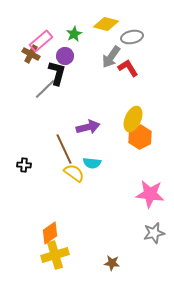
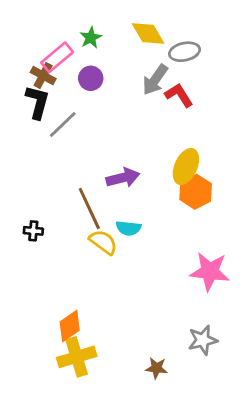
yellow diamond: (106, 24) -> (148, 34), turned 45
green star: (74, 34) -> (91, 38), moved
black L-shape: (57, 73) -> (38, 102), moved
gray star: (154, 233) -> (203, 340), moved

